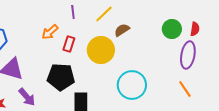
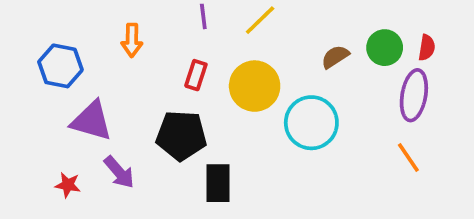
brown semicircle: (122, 30) -> (335, 57), moved
orange arrow: (50, 32) -> (132, 40), moved, turned -48
cyan circle: (132, 85) -> (311, 123), moved

